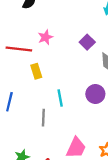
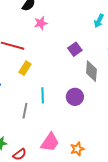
pink star: (45, 37) -> (41, 23), moved
yellow rectangle: (36, 71) -> (25, 68), turned 40

